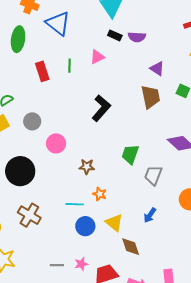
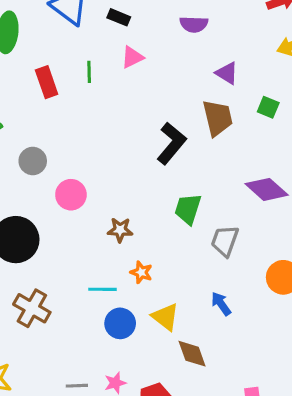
black rectangle: (115, 35) -> (119, 17), moved
black L-shape: (101, 108) -> (171, 143), moved
blue arrow: (150, 215) -> (221, 304), turned 112

